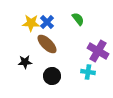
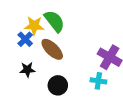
green semicircle: (78, 19) -> (54, 21), moved, size x1.5
blue cross: (47, 22) -> (25, 39), moved

